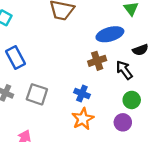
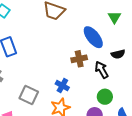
blue ellipse: (110, 34) -> (93, 37), turned 60
gray square: (37, 94) -> (29, 95), moved

